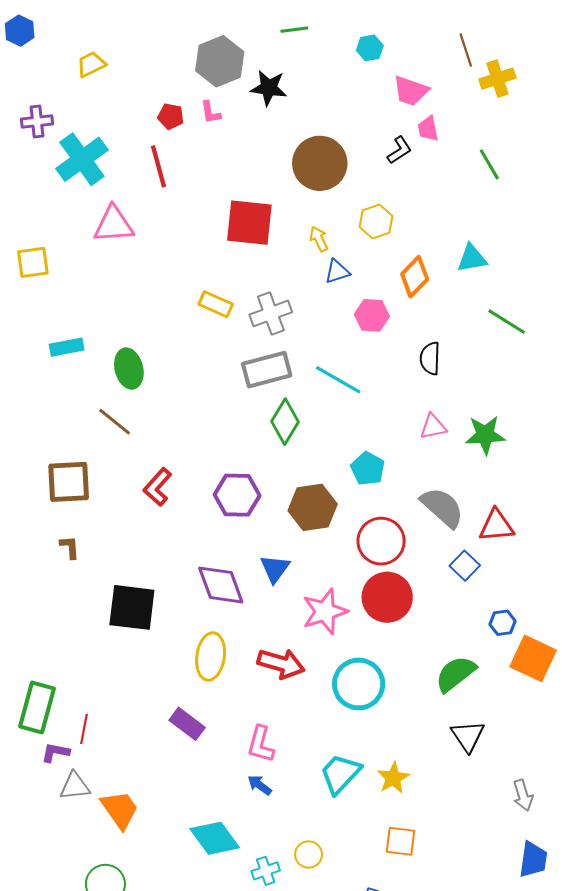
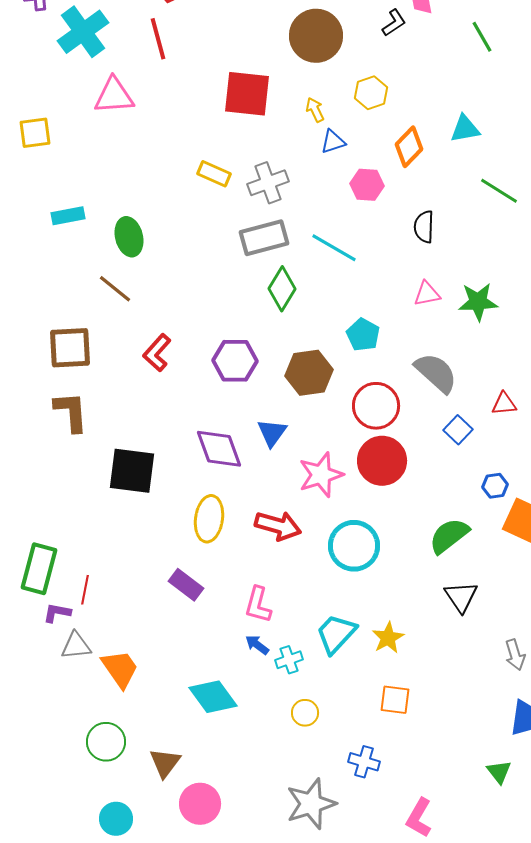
red triangle: (496, 526) -> (504, 404), moved, size x0.7
brown L-shape: (70, 547) -> (71, 412), size x1.8
cyan cross: (266, 871) -> (289, 660), moved

